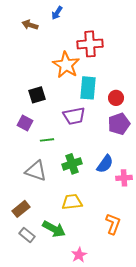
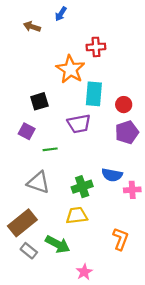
red cross: (90, 44) -> (96, 47), size x0.7
green cross: (72, 164) -> (82, 187), moved
blue semicircle: (105, 164) -> (112, 175), turned 66
brown rectangle: (21, 209) -> (22, 223), size x1.5

